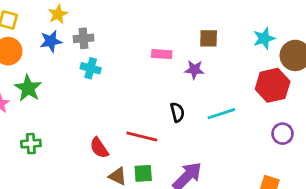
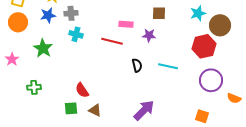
green star: (28, 88) -> (43, 48), moved
cyan line: (221, 114) -> (168, 66), turned 30
purple circle: (283, 134) -> (211, 80), size x1.5
red line: (142, 136) -> (112, 41), moved
green square: (143, 173) -> (71, 108), moved

